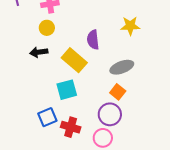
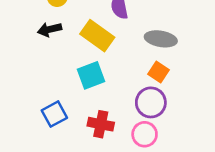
gray ellipse: (122, 67) -> (161, 39), turned 35
blue square: (47, 117) -> (54, 114), moved

